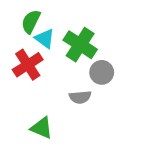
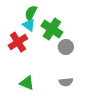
green semicircle: (31, 22) -> (31, 13), moved
gray semicircle: (80, 97) -> (66, 82), moved

